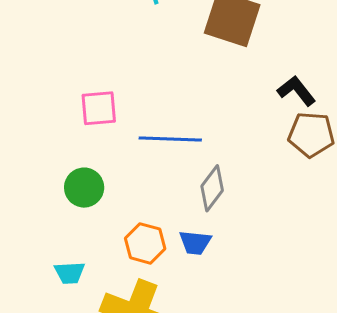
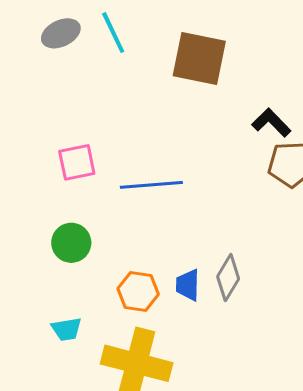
gray diamond: (212, 188) -> (228, 278), moved
blue trapezoid: (195, 243) -> (188, 285), turned 92

